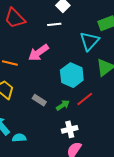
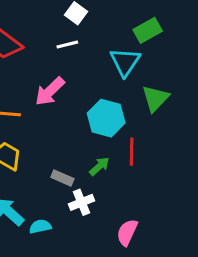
red line: (85, 99) -> (132, 152), turned -42
gray rectangle: (39, 100) -> (62, 178), moved
white cross: (70, 129) -> (82, 202), moved

